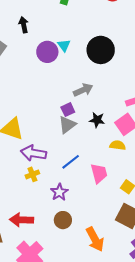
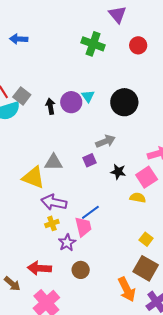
black arrow: (24, 25) -> (50, 106), moved
gray triangle: (67, 125) -> (54, 162), moved, turned 36
pink trapezoid: (99, 173) -> (83, 227), moved
purple star: (59, 192) -> (67, 243), moved
orange arrow: (95, 239) -> (127, 289), moved

